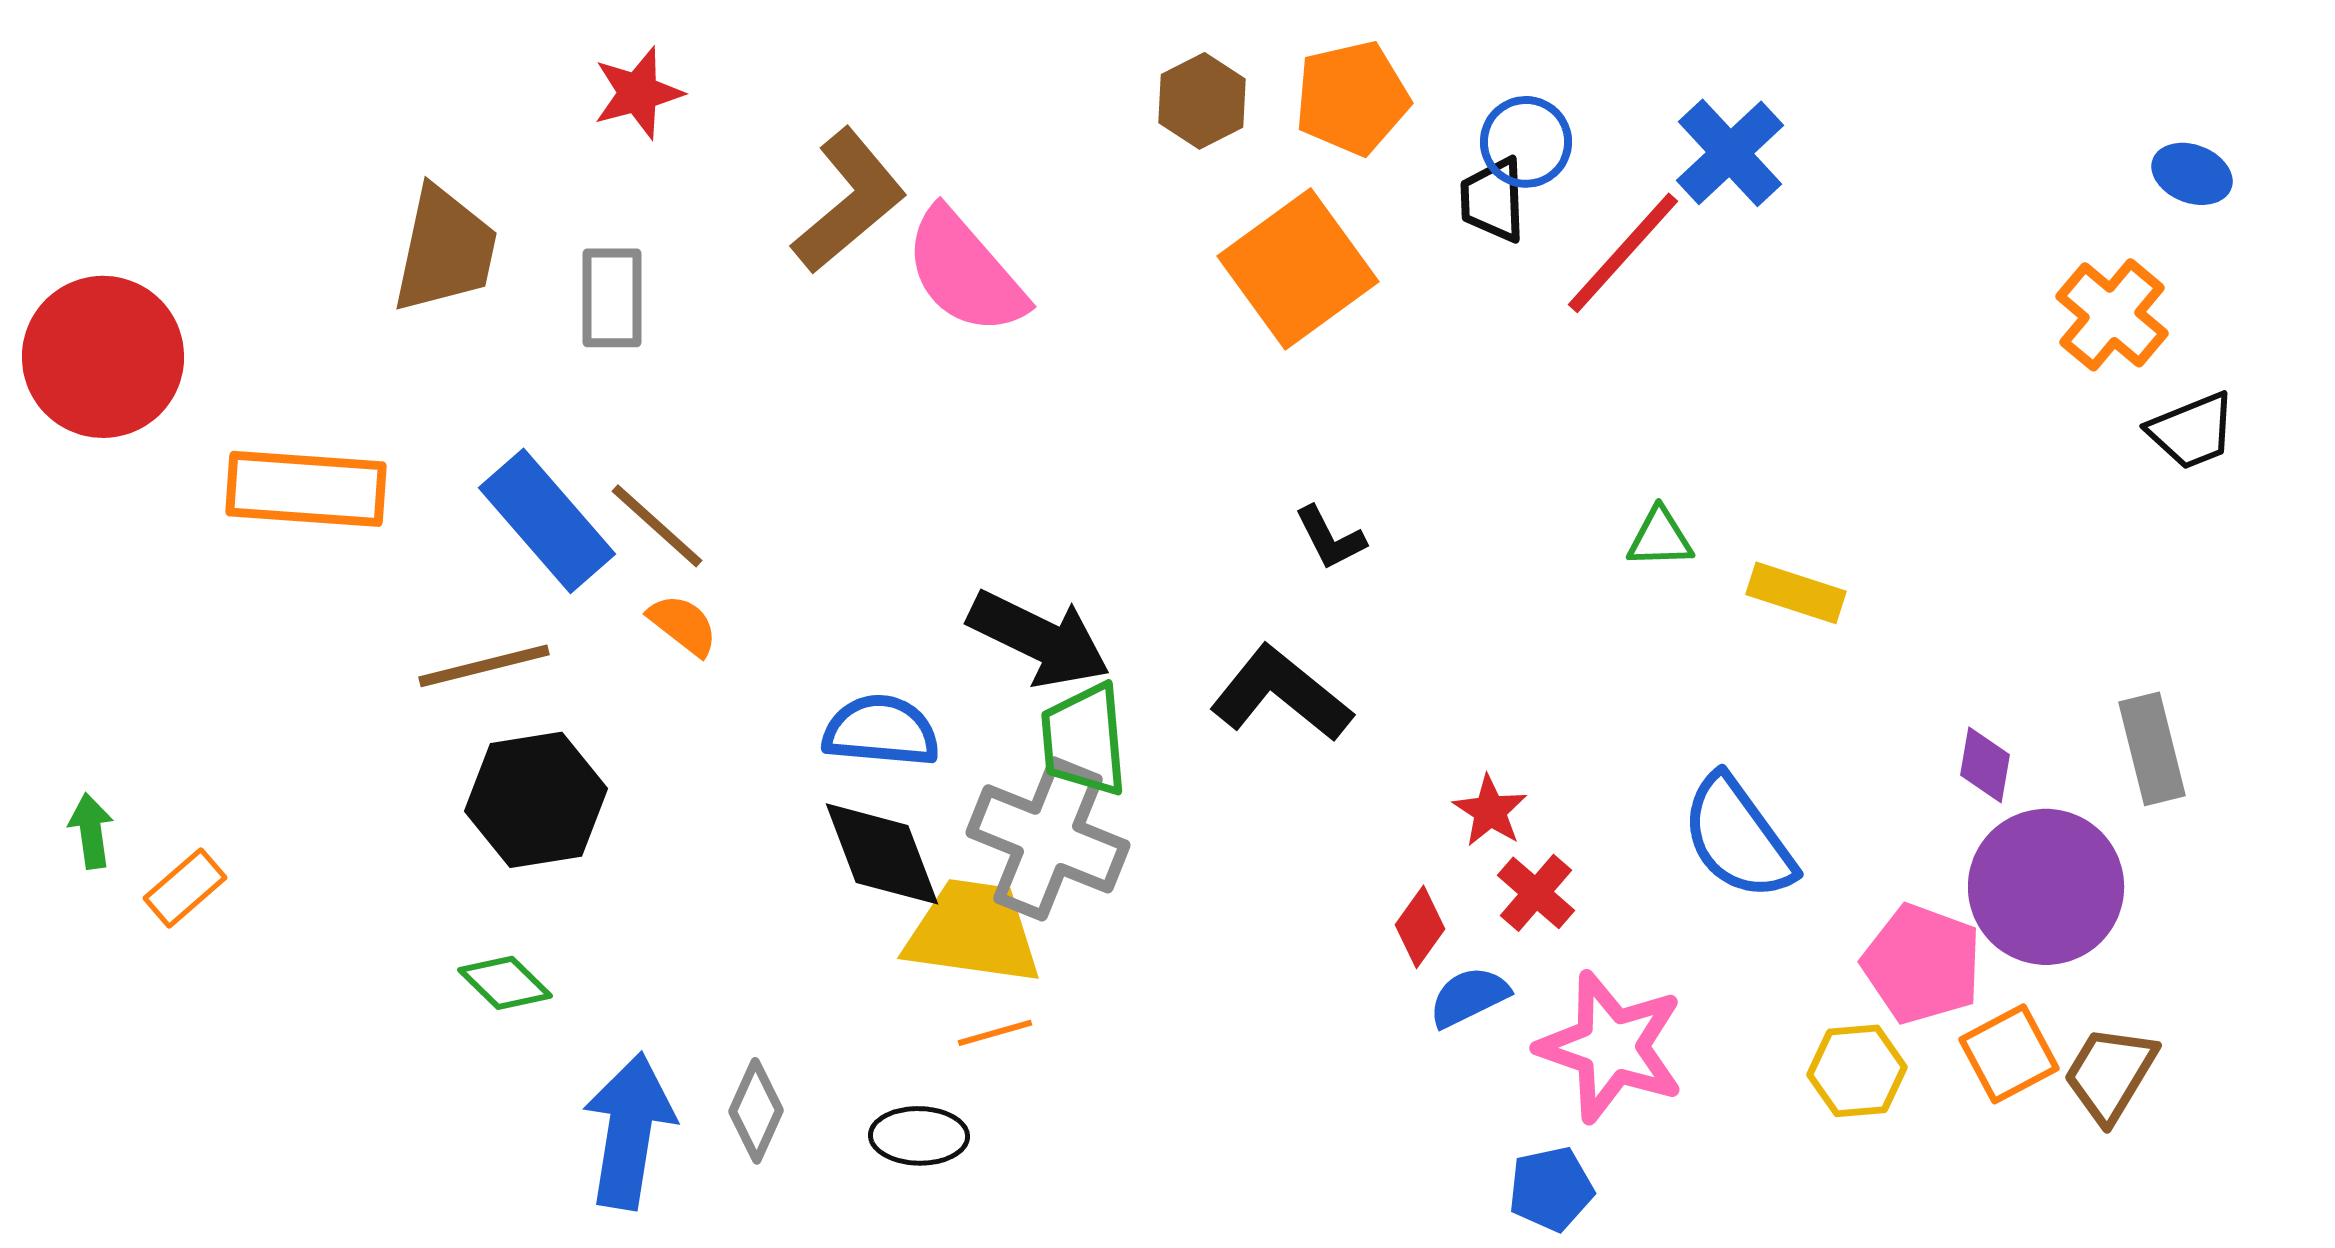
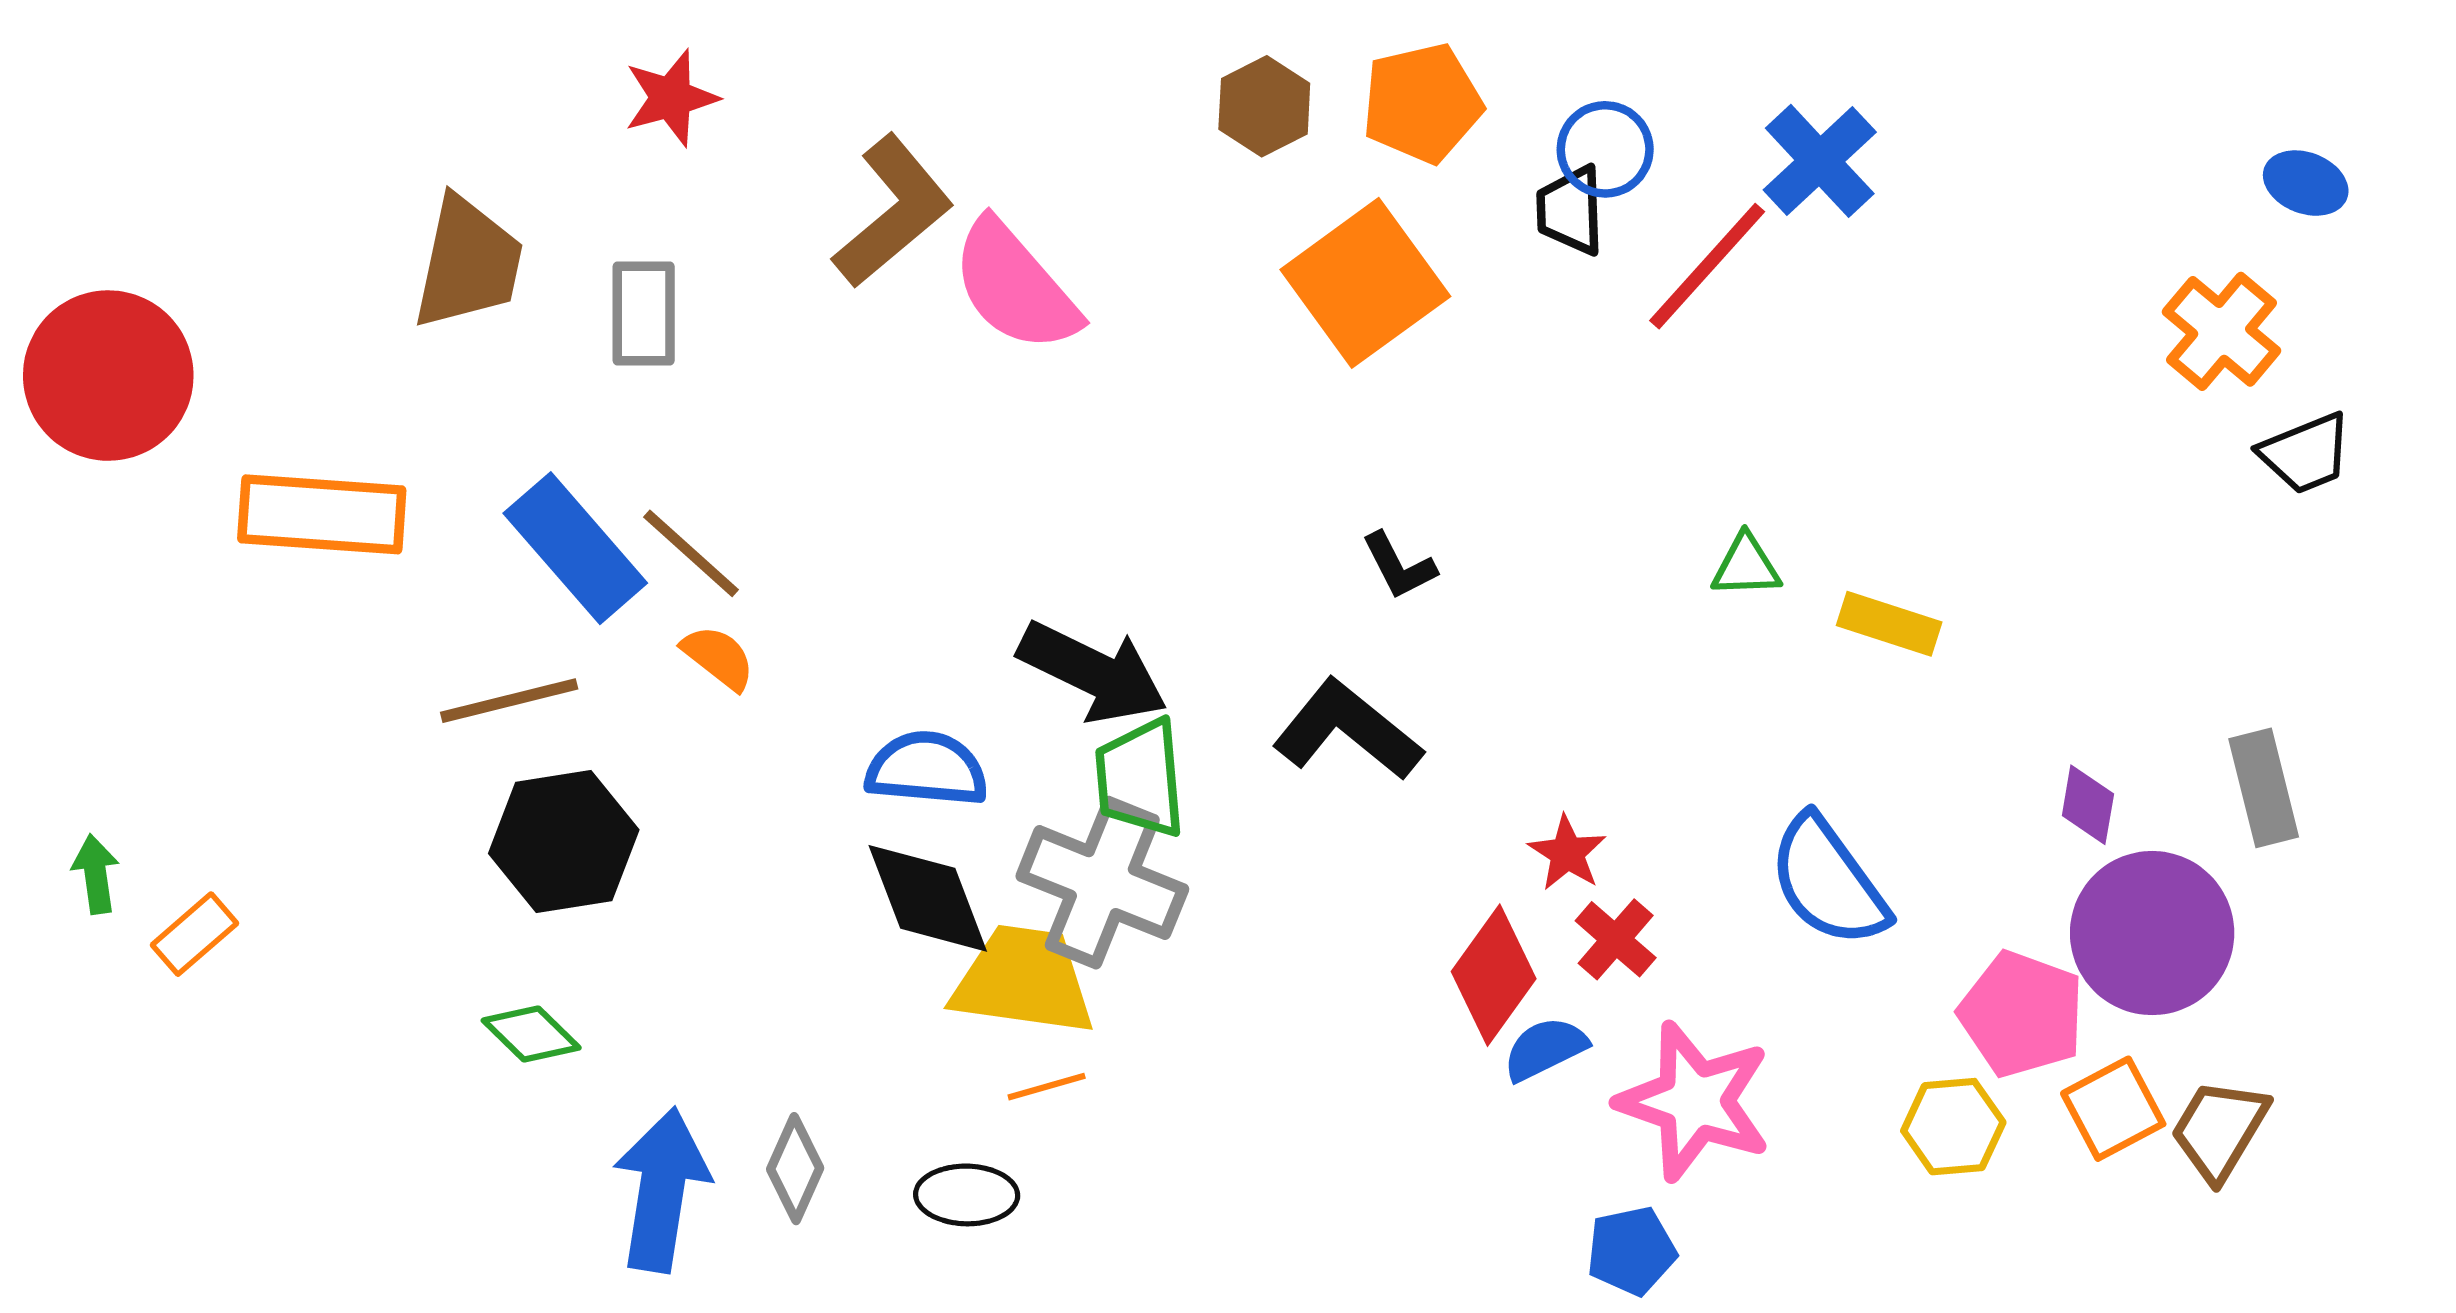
red diamond: (1420, 927) -> (1494, 975), size x1.6

